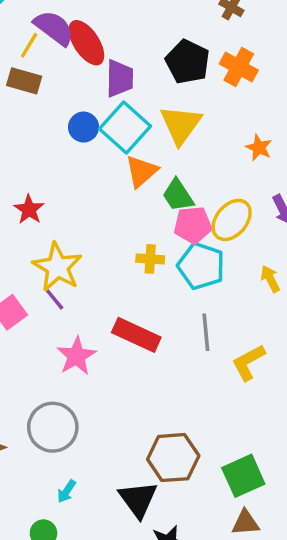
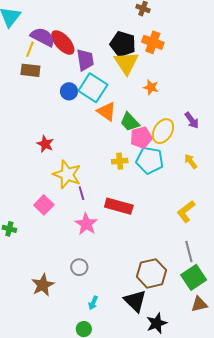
yellow triangle: (181, 125) -> (126, 63), moved
orange star: (259, 148) -> (151, 87), moved
orange triangle: (141, 171) -> (106, 111), turned -35
purple line: (55, 299) -> (81, 193), moved, turned 32
gray line: (206, 332) -> (189, 251), moved
gray circle: (53, 427) -> (79, 267), size x0.6

